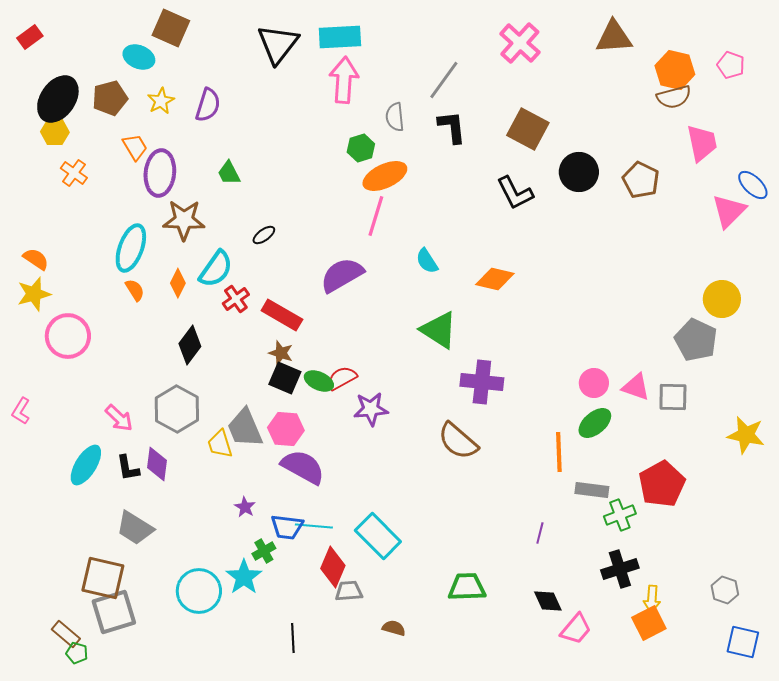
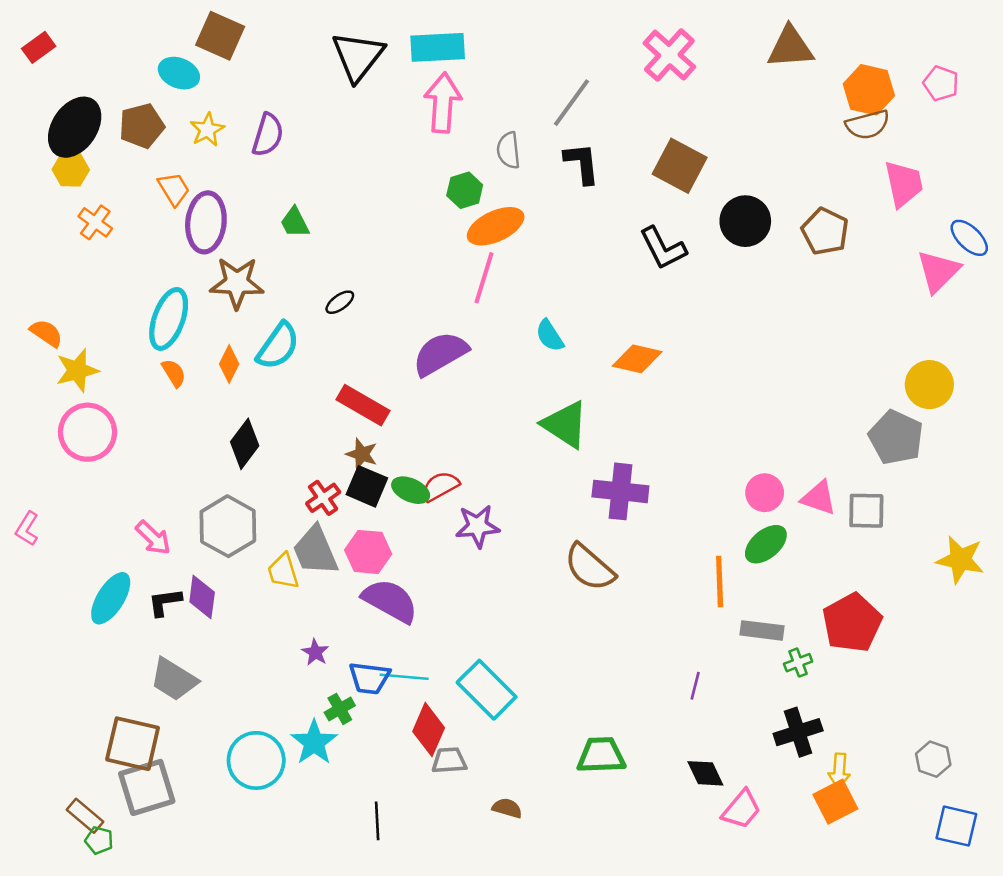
yellow star: (34, 294) -> (77, 370), moved
red cross: (236, 299) -> (323, 498), moved
black L-shape: (128, 468) -> (165, 602), turned 92
green cross: (620, 515) -> (798, 663), size x0.7

